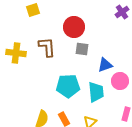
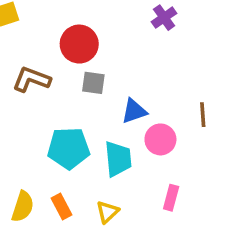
brown L-shape: (47, 47) -> (31, 79), turned -65

